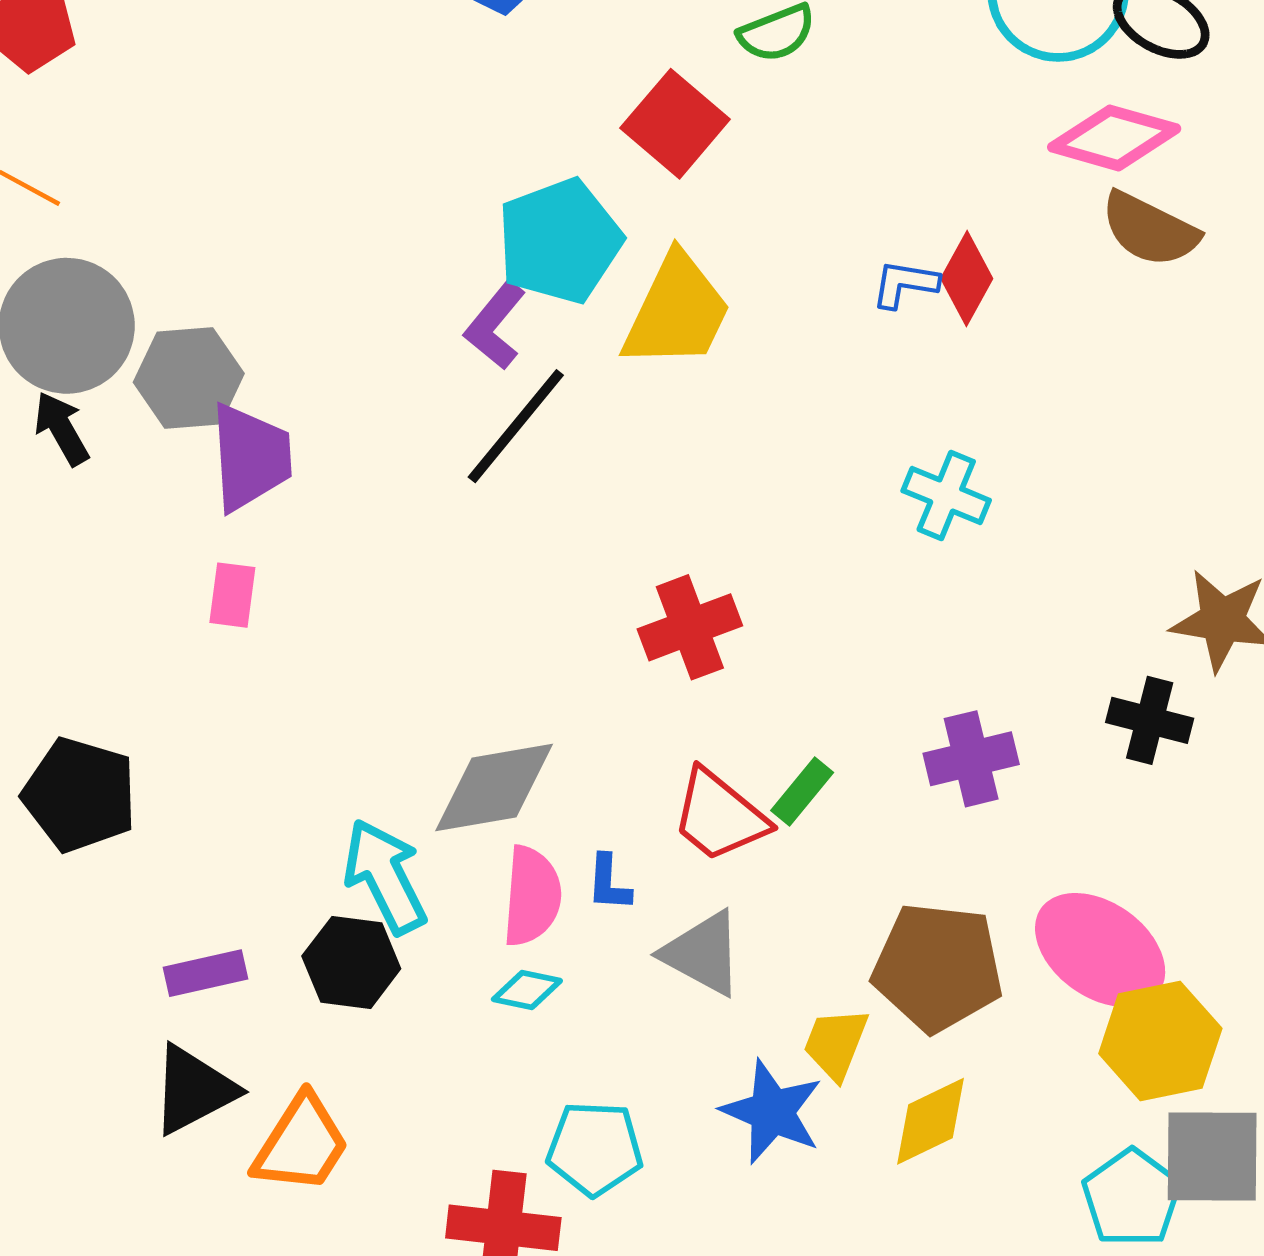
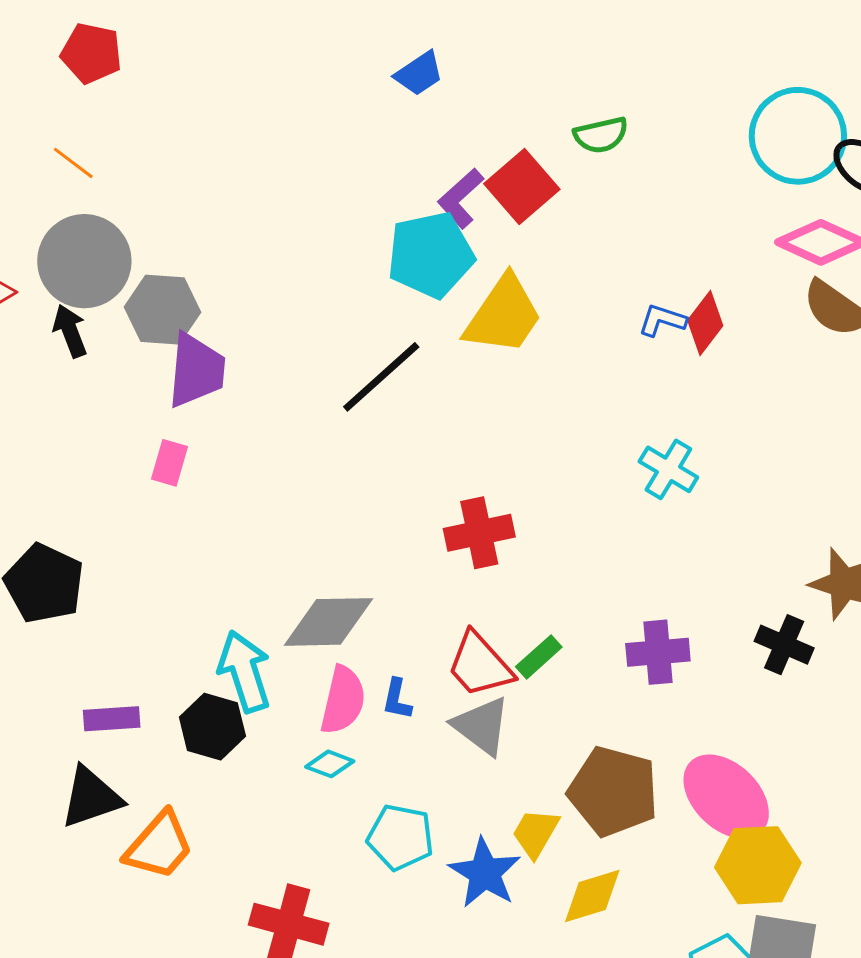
purple L-shape: (495, 325) -> (461, 198), moved
gray triangle: (703, 953) -> (482, 726), moved
cyan pentagon: (595, 1149) -> (400, 837), moved

